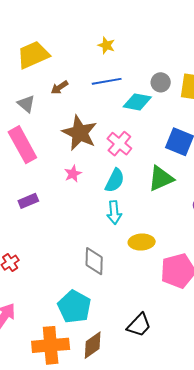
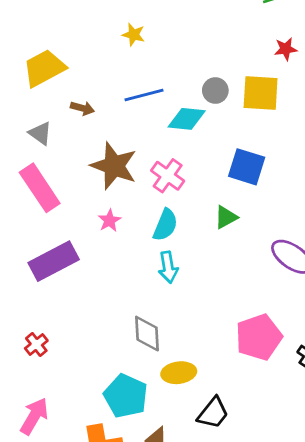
yellow star: (106, 45) -> (134, 35), moved
brown arrow: (60, 87) -> (82, 108), turned -126
green triangle: (161, 178) -> (226, 217), size x0.7
purple rectangle: (28, 201) -> (54, 261), size x1.8
yellow ellipse: (142, 242) -> (179, 373), moved

